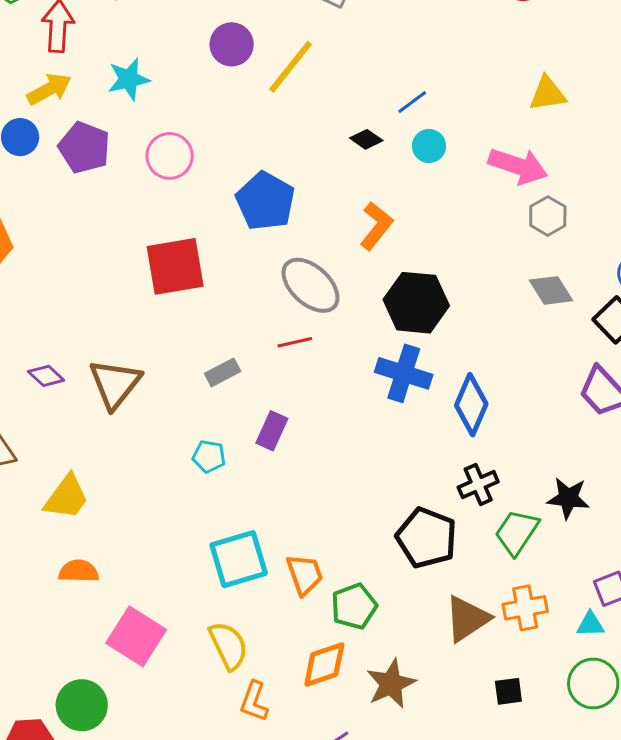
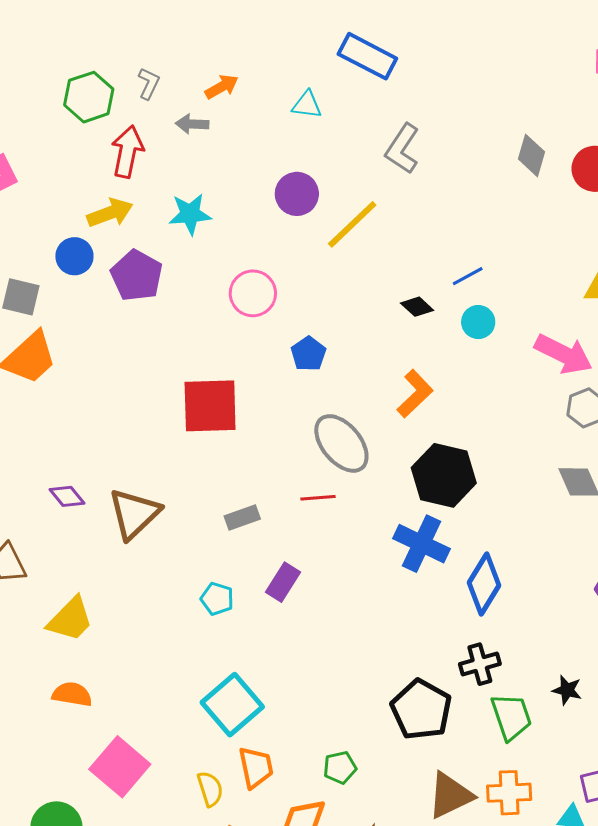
pink circle: (170, 156) -> (253, 293), moved
blue pentagon: (265, 201) -> (309, 354), size x0.6
black star: (568, 498) -> (567, 690), size x0.7
green trapezoid: (517, 532) -> (511, 717), turned 120
cyan square: (239, 559) -> (232, 705), turned -32
orange trapezoid: (305, 574) -> (256, 767), moved
green pentagon: (354, 606) -> (340, 767), size x0.7
yellow semicircle: (228, 646) -> (210, 789), size x0.7

